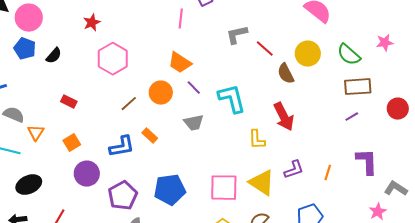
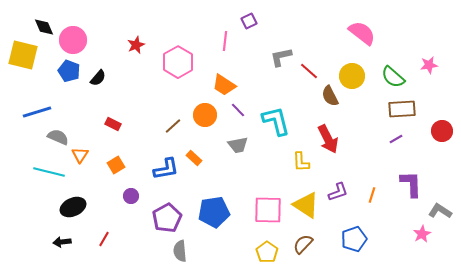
pink hexagon: (113, 59) -> (178, 62), moved
purple circle: (87, 174) -> (131, 196), size x0.6

